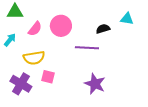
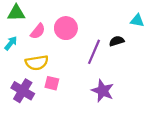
black semicircle: (103, 29) -> (117, 41), moved
purple line: (87, 48) -> (94, 52), turned -70

